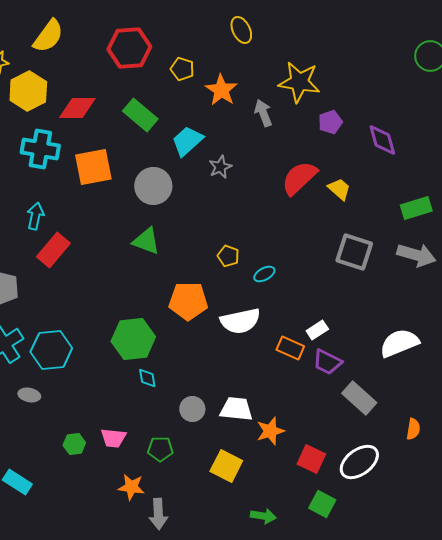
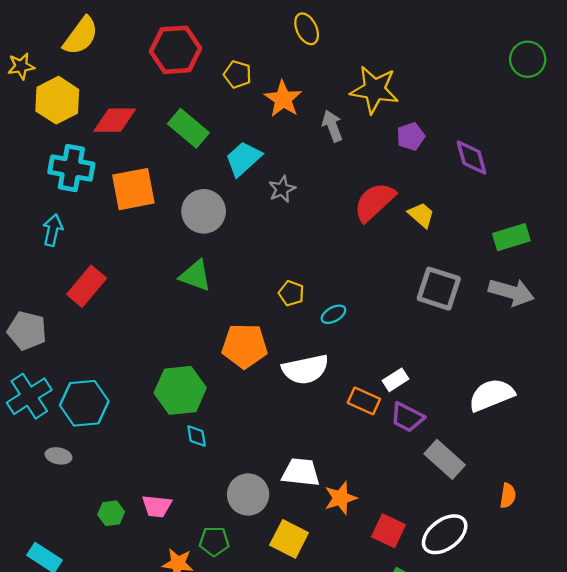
cyan arrow: (35, 216) -> (53, 230), moved
gray circle: (192, 409) -> (248, 495), moved, size x1.4
green pentagon: (160, 449) -> (214, 541), moved

